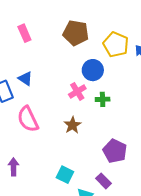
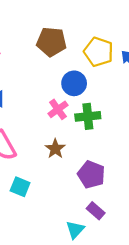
green cross: (103, 99) -> (88, 116), size x1.5
purple pentagon: (115, 151) -> (91, 175), moved
cyan square: (65, 175) -> (20, 187), moved

